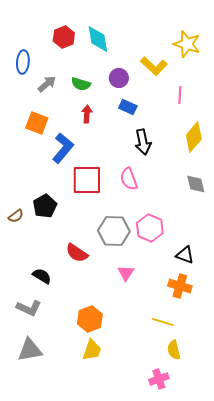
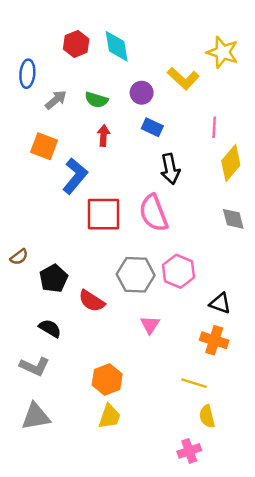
pink line: (180, 95) -> (214, 127), moved
pink semicircle: (129, 179) -> (154, 213), size x1.4
black pentagon: (45, 206) -> (54, 278), moved

